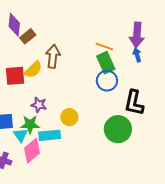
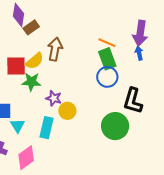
purple star: (39, 105) -> (54, 98), moved
green star: (30, 124) -> (31, 82), moved
cyan rectangle: (50, 135) -> (46, 128), turned -75
pink diamond: (32, 151) -> (26, 158), moved

